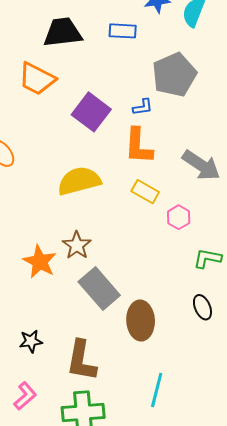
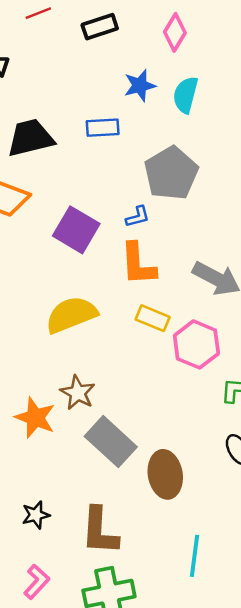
pink hexagon: (179, 217) -> (196, 344), size x1.6

